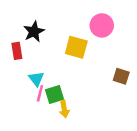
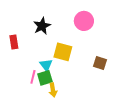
black star: (34, 31) -> (42, 26), moved
yellow square: (76, 47) -> (63, 52), moved
cyan triangle: (36, 79) -> (46, 65), moved

